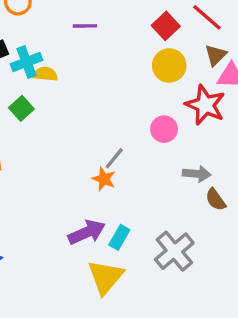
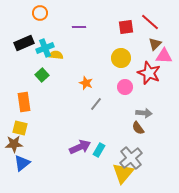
red square: (166, 26) -> (126, 27), turned 35
yellow circle: (169, 65) -> (121, 58), moved
orange star: (104, 179) -> (86, 83), moved
brown semicircle: (216, 200) -> (138, 128), moved
yellow triangle: (106, 277) -> (123, 173), moved

